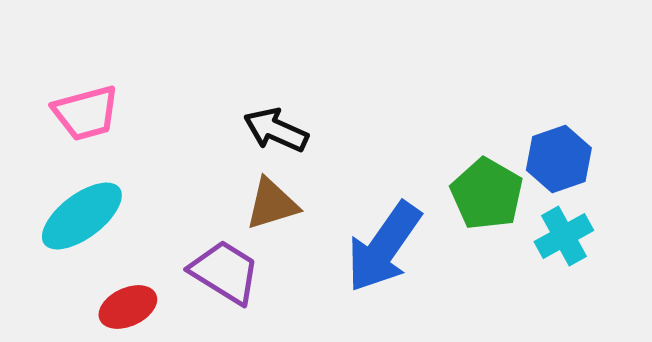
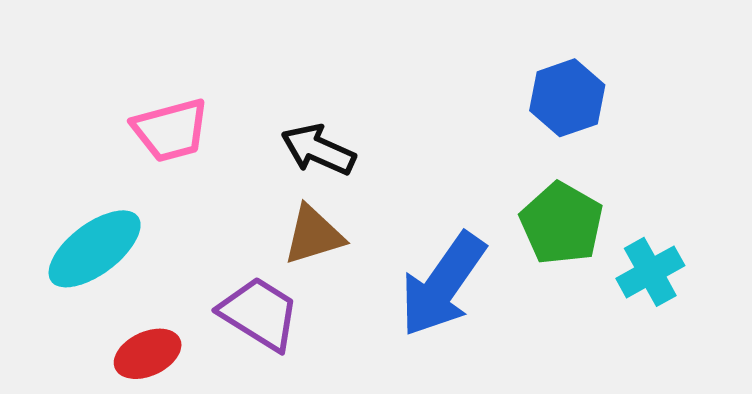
pink trapezoid: (86, 113) -> (171, 130), moved
blue hexagon: (559, 159) -> (567, 98), moved

